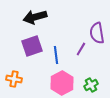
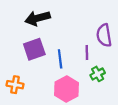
purple line: (81, 49) -> (87, 52), turned -32
green cross: (91, 85) -> (98, 74), moved

